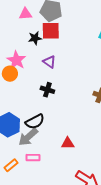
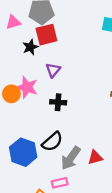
pink star: (16, 60) -> (27, 87), moved
purple triangle: (49, 62) -> (53, 70), turned 48
gray arrow: (28, 137) -> (71, 158), moved

